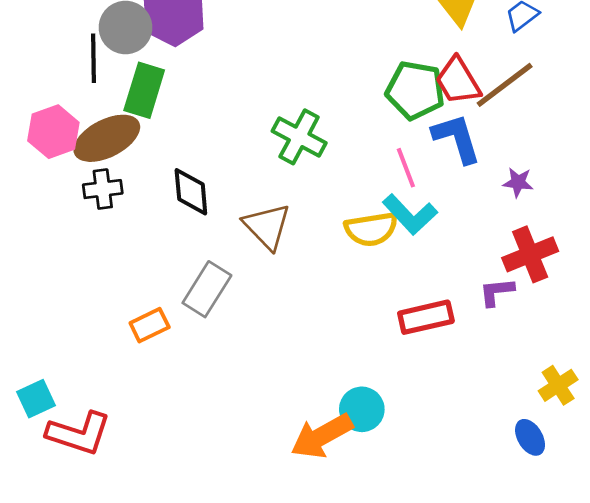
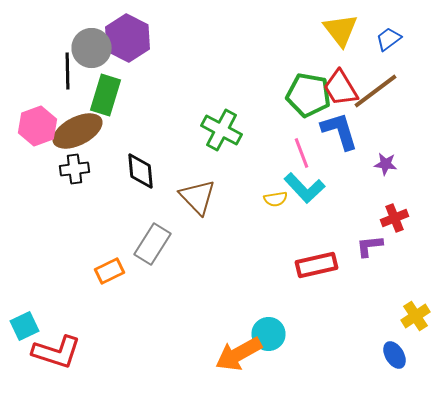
yellow semicircle: (371, 229) -> (276, 199), size x0.6
red cross: (530, 254) -> (394, 218), size x0.7

